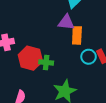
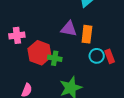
purple triangle: (66, 22) -> (69, 29), moved

